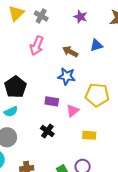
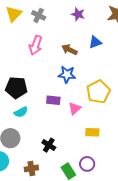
black pentagon: (15, 87) -> (16, 88), turned -30
yellow pentagon: (97, 95) -> (98, 92), turned -30
cyan semicircle: (11, 112) -> (21, 112), moved
black cross: (47, 131) -> (49, 145), moved

